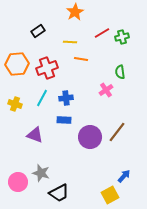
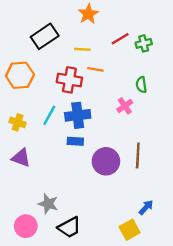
black rectangle: (38, 31) -> (45, 36), size x1.6
red cross: (47, 68) -> (69, 80), moved, turned 30
blue cross: (66, 98) -> (78, 115), size x1.5
brown line: (117, 132) -> (138, 155), turned -35
purple triangle: (35, 135) -> (21, 158), moved
pink circle: (18, 182) -> (26, 226), moved

